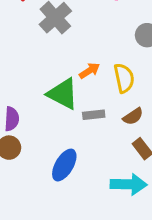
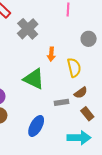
orange arrow: (89, 71) -> (51, 54), moved, turned 128
gray rectangle: (94, 115) -> (62, 102), moved

